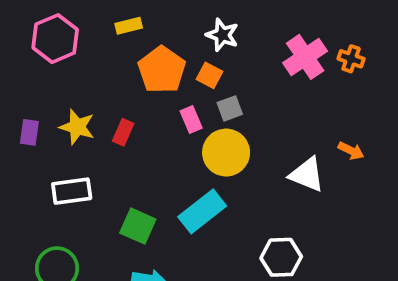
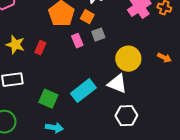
yellow circle: (226, 153) -> (128, 59), moved
white triangle: (307, 175) -> (117, 84), moved

